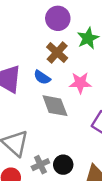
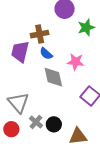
brown cross: (57, 53) -> (40, 34), moved, turned 30
gray cross: (40, 165) -> (36, 122), turned -32

